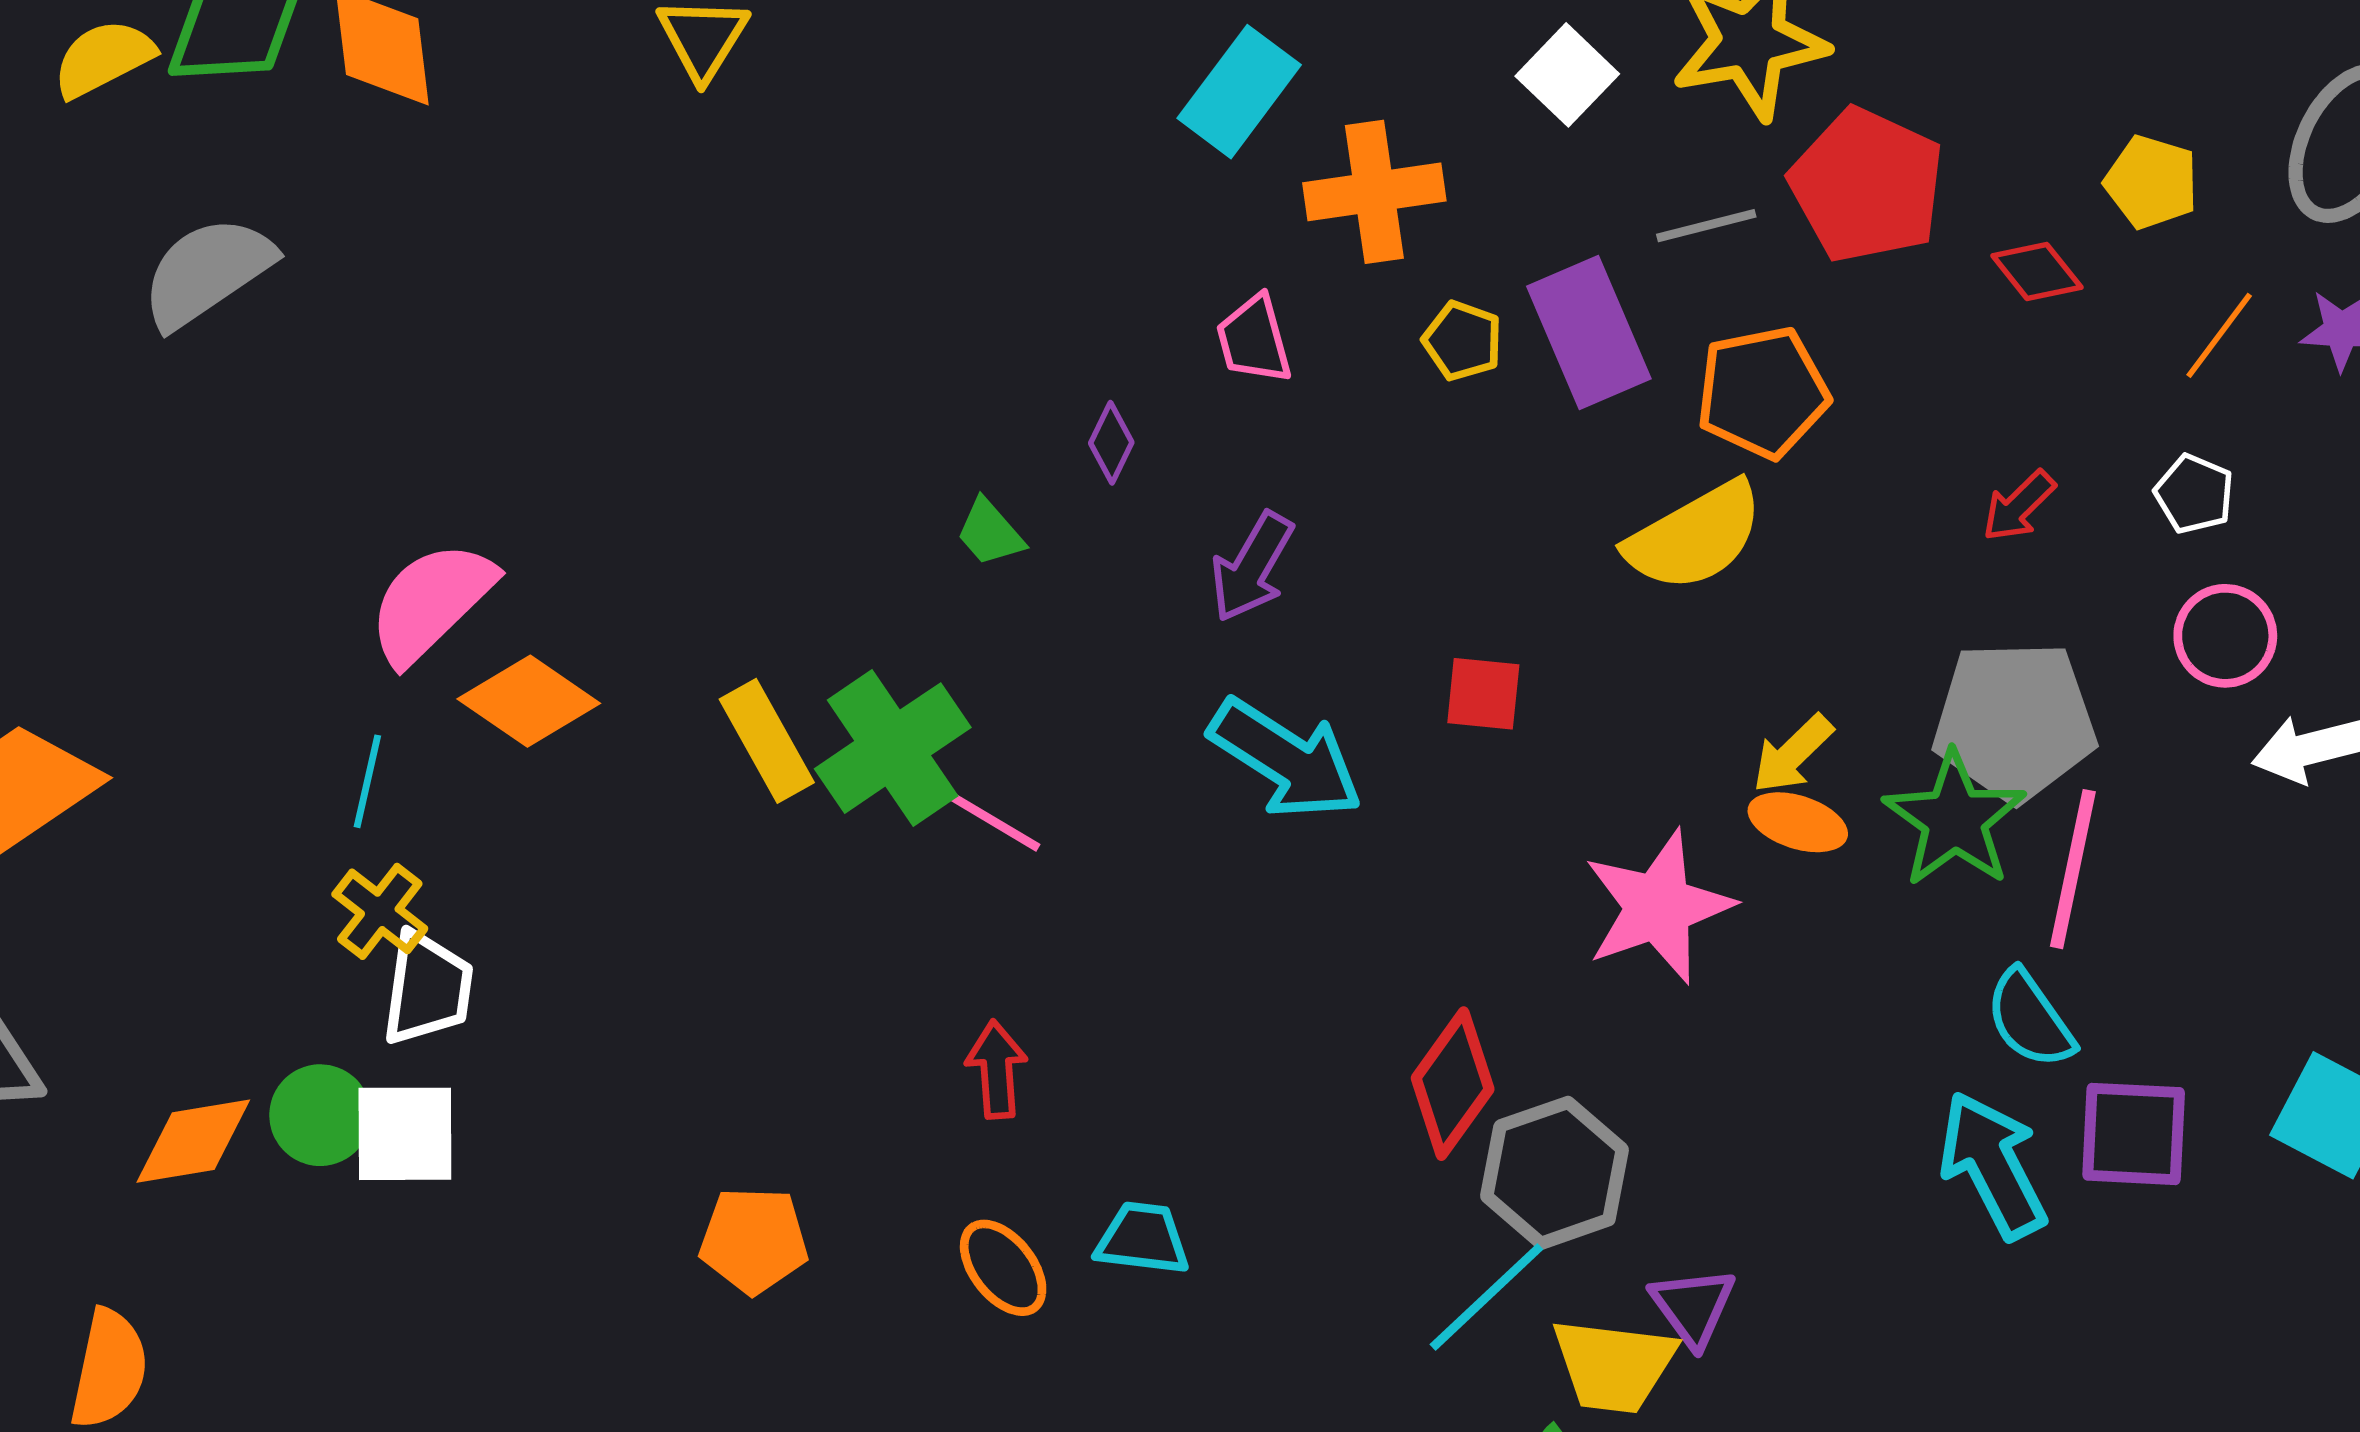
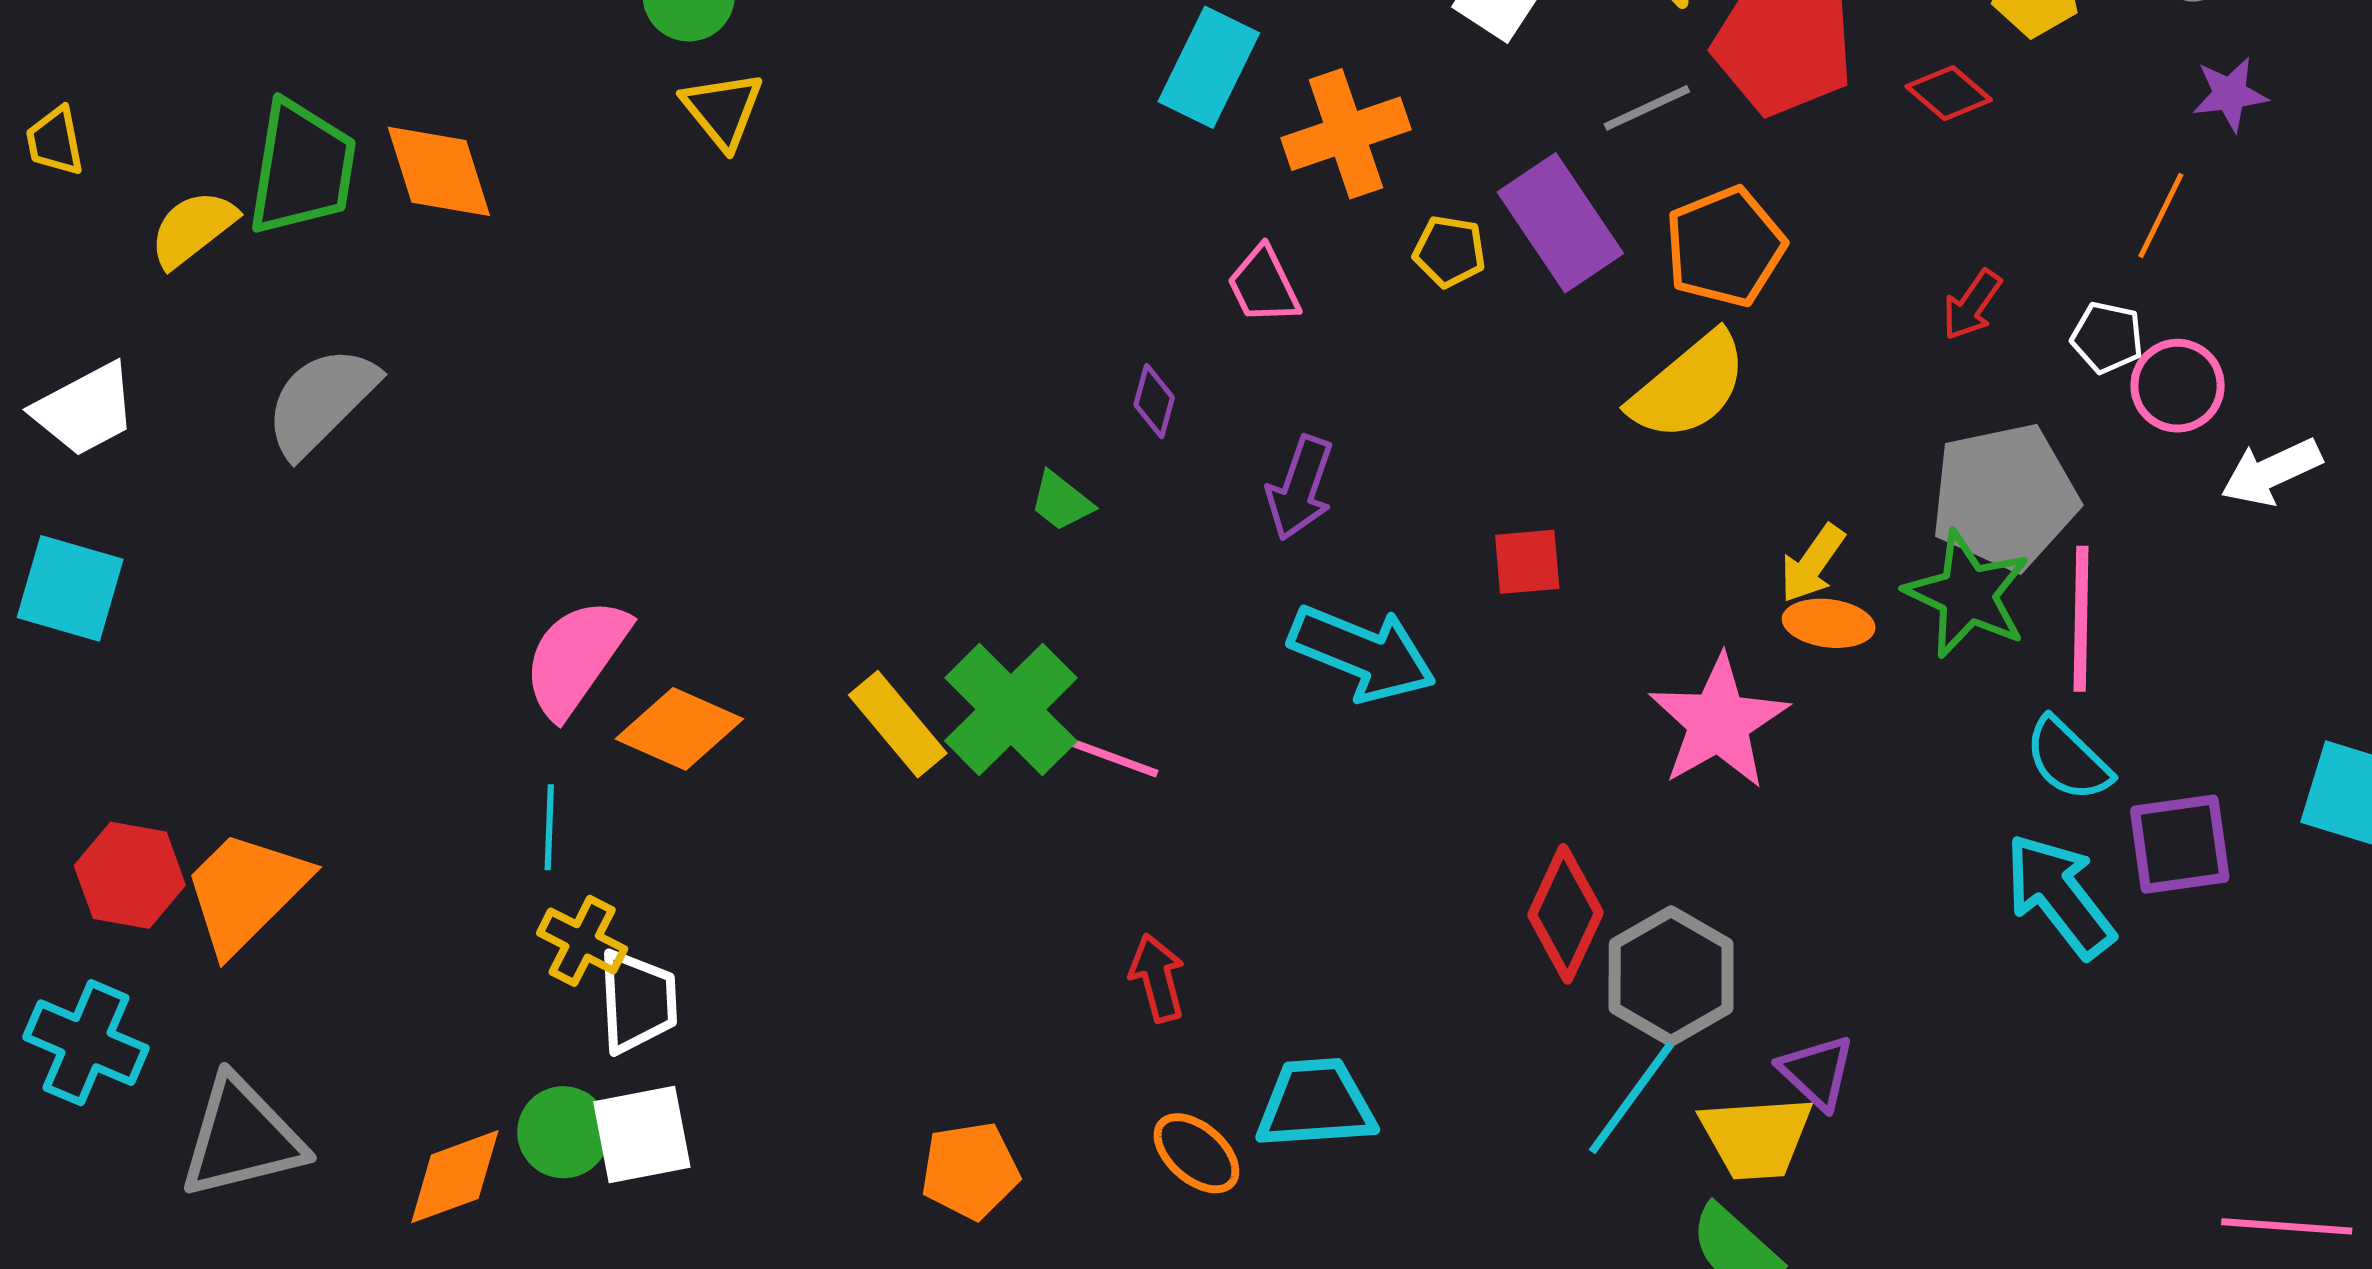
orange line: (2219, 335) -> (2161, 215), moved
white pentagon: (2194, 494) -> (2107, 337), moved
cyan trapezoid: (1143, 1239) -> (1316, 1104), size x1.4

